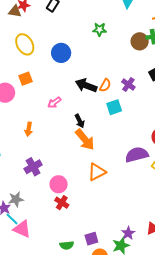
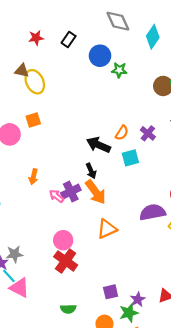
brown triangle: (15, 11) -> (22, 71), moved
blue circle: (61, 53) -> (100, 56), moved
black arrow: (86, 85) -> (98, 145), moved
pink arrow: (54, 102) -> (56, 196), moved, turned 72
purple cross: (33, 167) -> (71, 192), moved
red cross: (62, 203) -> (66, 261), size x1.5
purple square: (91, 239) -> (111, 292), moved

